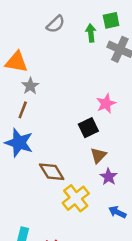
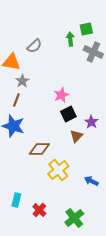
gray semicircle: (56, 24) -> (34, 46), moved
pink star: (106, 104) -> (61, 95), moved
brown diamond: (52, 172) -> (39, 149), turned -60
purple star: (109, 177) -> (91, 122), moved

